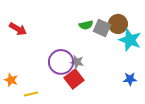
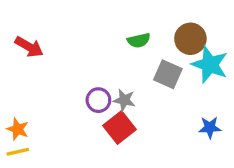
gray square: (102, 28) -> (168, 74), moved
purple circle: (61, 62) -> (98, 100), size x0.6
yellow line: (31, 94) -> (18, 152), moved

